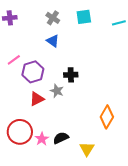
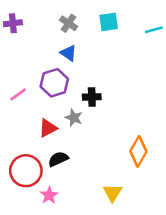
pink line: (14, 60) -> (18, 94), moved
purple hexagon: (33, 72) -> (54, 83), moved
black semicircle: (61, 138) -> (58, 159), moved
pink star: (42, 139) -> (49, 195), moved

